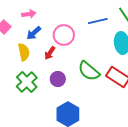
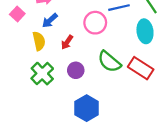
pink circle: (64, 35) -> (95, 23), moved

